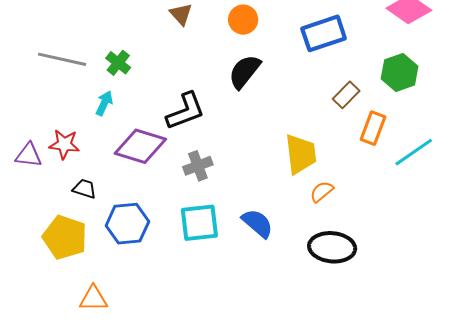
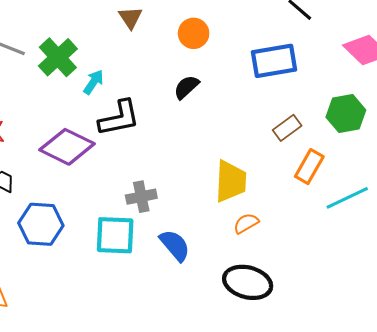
green cross: (118, 63) -> (58, 57), size x1.5
black semicircle: (244, 72) -> (186, 87), size x0.7
cyan arrow: (104, 103) -> (93, 82), moved
gray cross: (198, 166) -> (141, 197), moved

